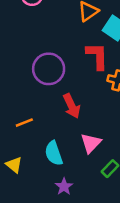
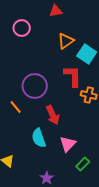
orange line: (24, 123) -> (16, 107), moved, turned 72
cyan semicircle: (54, 153) -> (39, 138), moved

